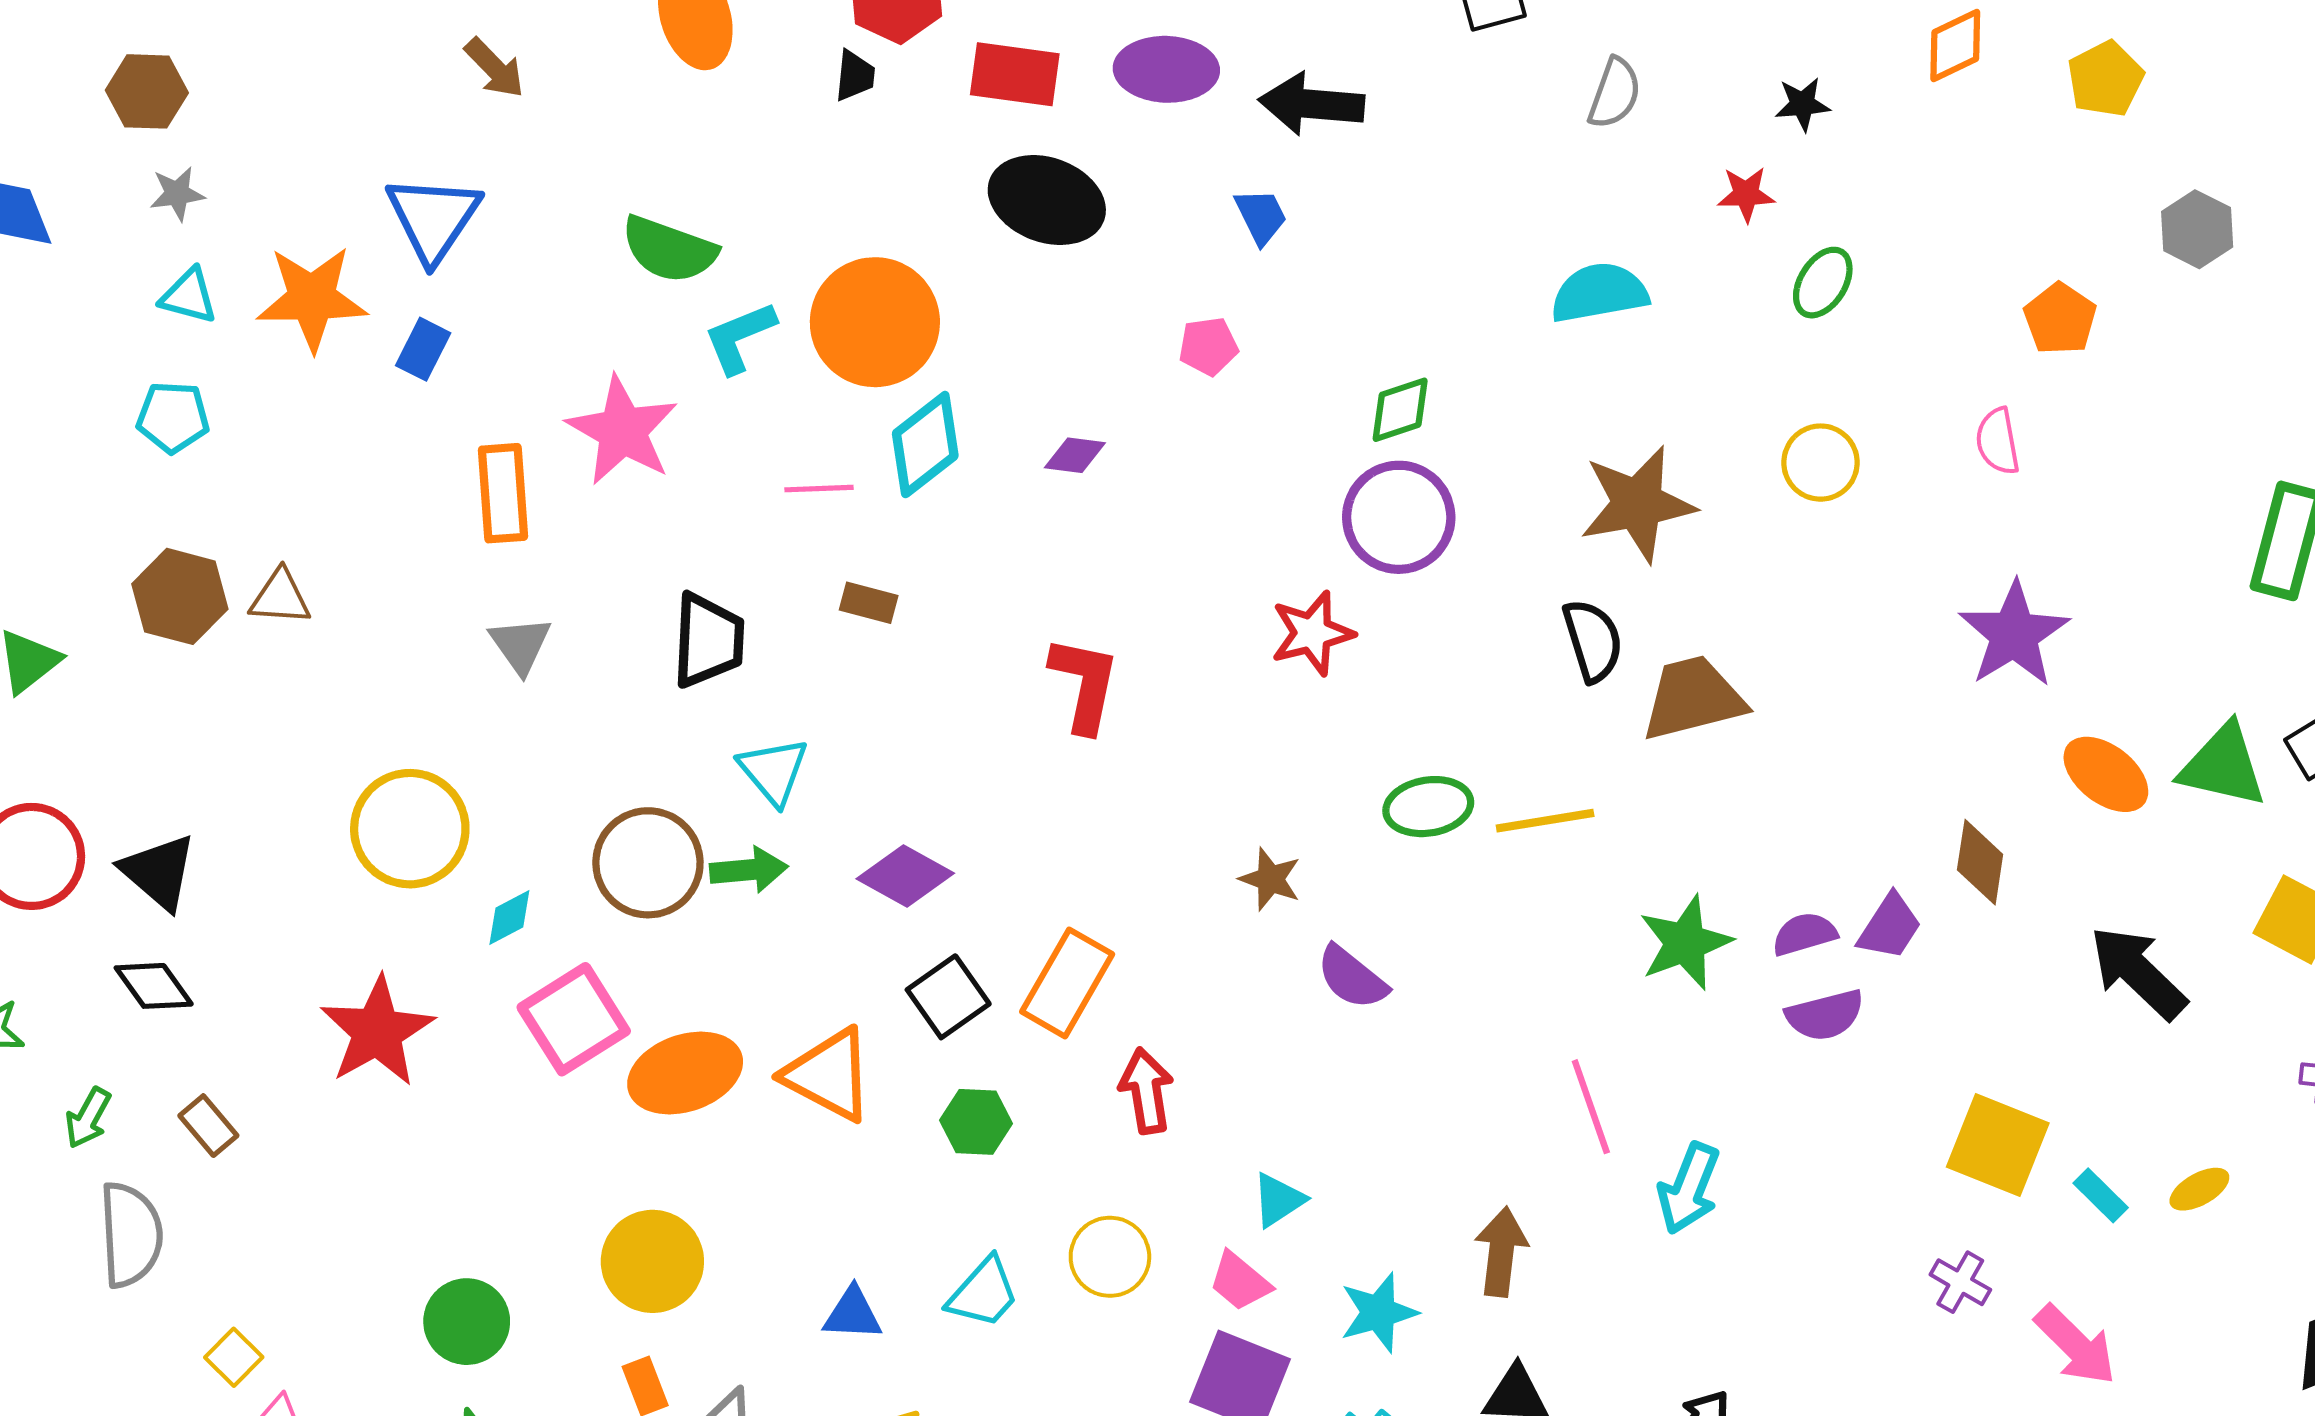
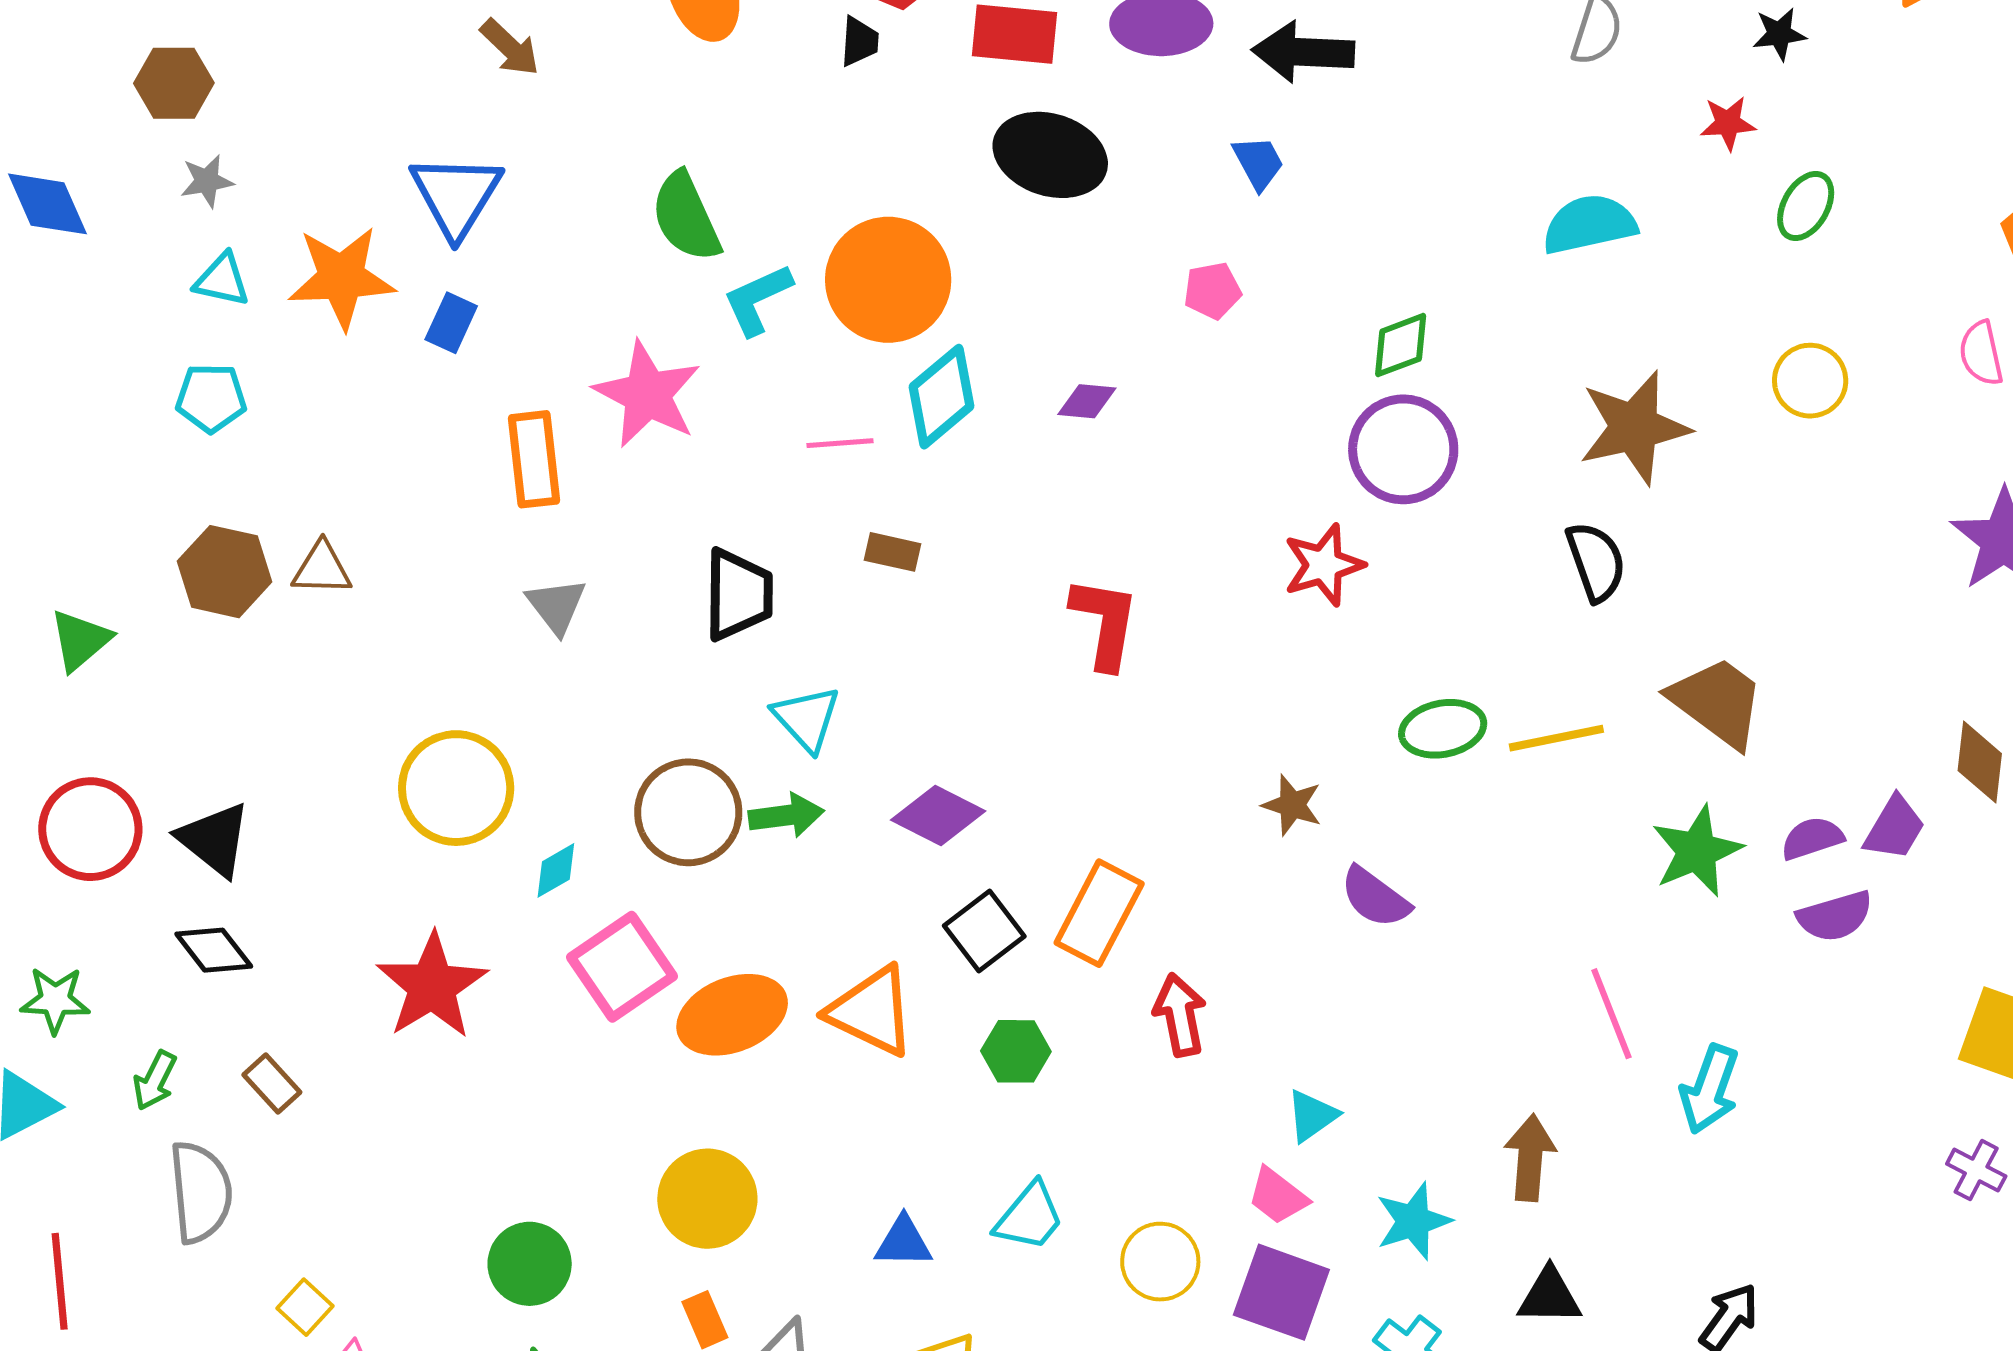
green semicircle: (669, 249) -> (686, 217), turned 48
brown trapezoid: (1693, 698) -> (1717, 702), moved, turned 53
yellow circle: (1110, 1257) -> (1160, 1262), moved

